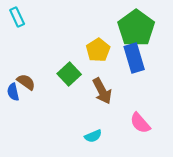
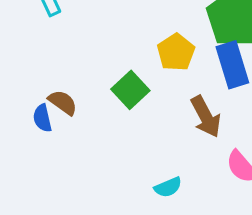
brown arrow: (102, 91) -> (206, 117), moved

